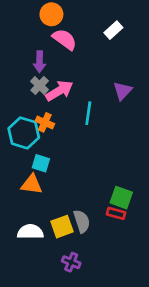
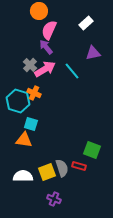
pink semicircle: (65, 39) -> (49, 30), turned -102
purple arrow: (40, 62) -> (46, 47), moved, turned 140
purple triangle: (123, 91) -> (93, 53), moved, turned 35
cyan line: (88, 113) -> (72, 71), moved, turned -48
red rectangle: (116, 213) -> (79, 166), moved

